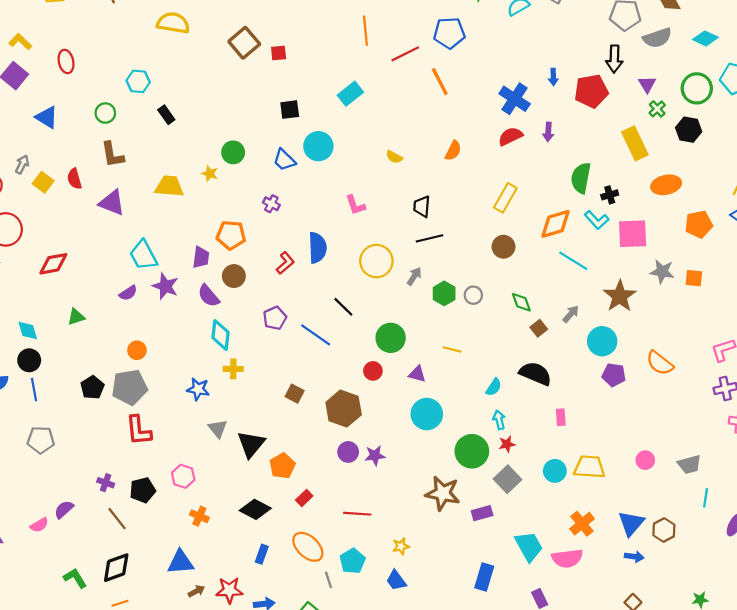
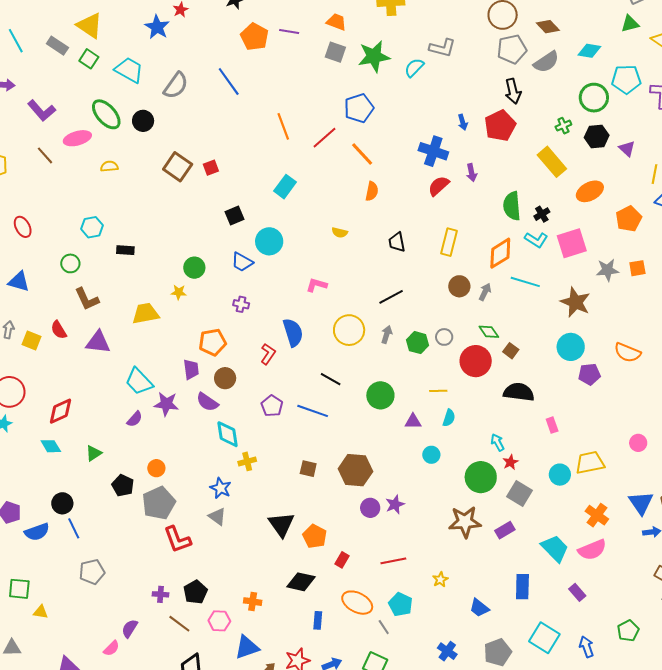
yellow semicircle: (173, 23) -> (109, 166), size x0.6
purple triangle: (647, 84) -> (627, 149), moved
green cross: (657, 109) -> (563, 126), turned 35
black rectangle: (166, 115) -> (125, 250), turned -36
orange semicircle: (453, 151) -> (372, 191), moved
pink L-shape: (355, 205) -> (317, 285), turned 140
black trapezoid: (422, 206) -> (397, 242), moved
gray arrow: (571, 314) -> (485, 292), moved
cyan diamond: (28, 331) -> (51, 446), moved
red circle: (373, 371) -> (476, 361), moved, size x1.8
black pentagon: (92, 387) -> (123, 485), moved
cyan semicircle: (494, 387) -> (449, 418), moved
blue star: (198, 389) -> (221, 488), turned 30
cyan circle: (427, 414) -> (431, 455), size x0.6
gray triangle: (218, 429) -> (217, 517), moved
pink hexagon: (183, 476) -> (219, 621), moved
blue trapezoid: (396, 580) -> (479, 608), moved

